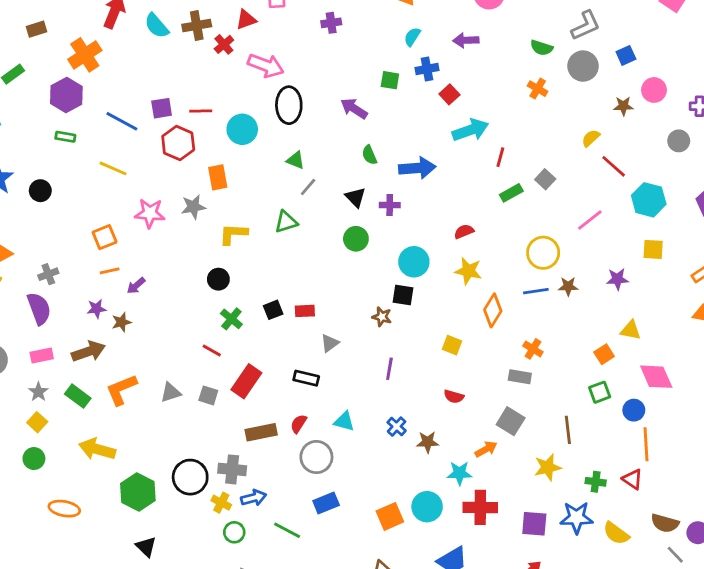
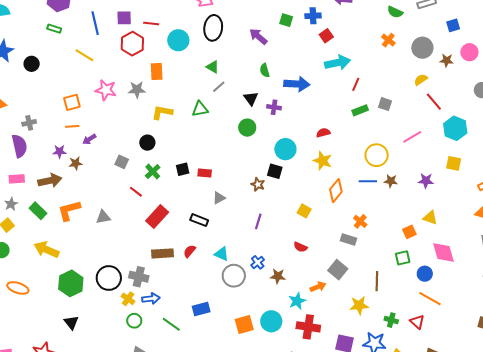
gray circle: (583, 66) -> (422, 48), moved
blue line: (122, 121) -> (95, 23), turned 40
gray square: (545, 179) -> (385, 104), turned -32
gray square: (208, 395) -> (122, 162), moved
orange line: (646, 444) -> (430, 299), turned -65
gray circle: (316, 457) -> (234, 276), moved
cyan star: (459, 473) -> (297, 301), turned -30

